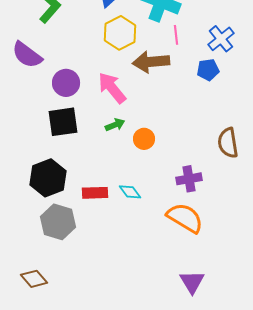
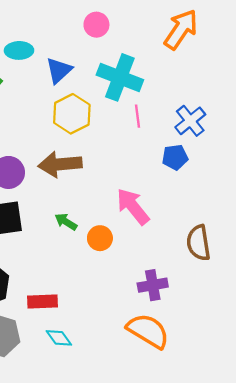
brown arrow: (151, 62) -> (60, 164), moved
pink arrow: (112, 88) -> (133, 206), moved
green arrow: (115, 125) -> (66, 222), turned -126
cyan diamond: (130, 192) -> (59, 338), moved

